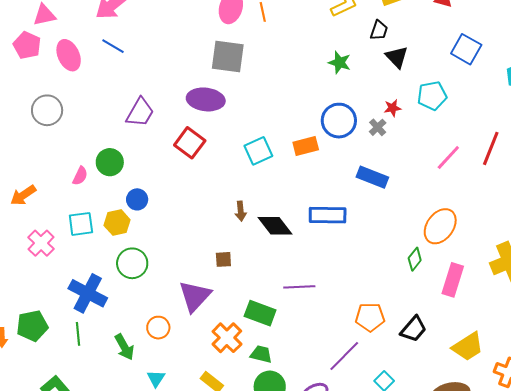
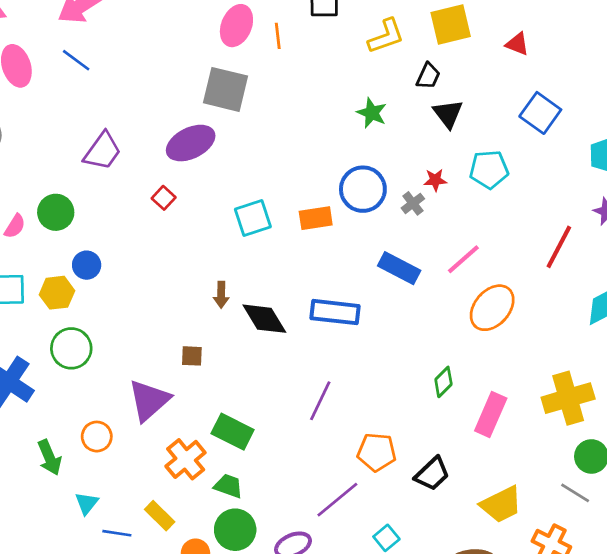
purple ellipse: (206, 99) -> (191, 143), turned -39
red square: (190, 143) -> (164, 198), size x0.6
pink line: (448, 158) -> (463, 259), moved
orange ellipse: (440, 226) -> (492, 308), moved
purple line: (299, 287) -> (320, 401), moved, turned -68

